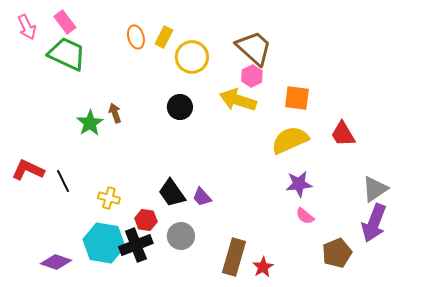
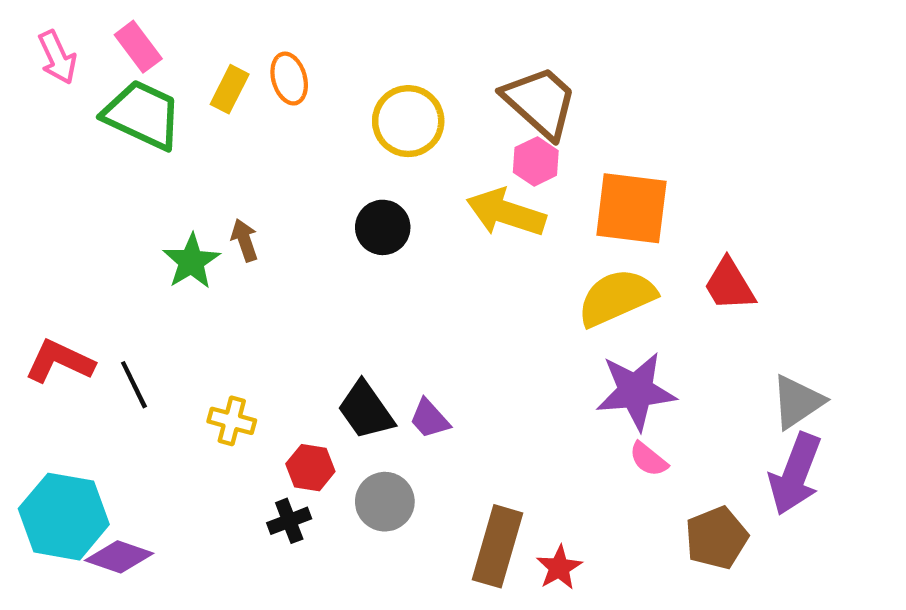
yellow rectangle: (164, 37) -> (230, 89), moved
orange square: (297, 98) -> (631, 208), size x1.4
purple star: (299, 184) -> (636, 391), size x1.4
cyan hexagon: (104, 243) -> (64, 517), moved
black cross: (136, 245) -> (289, 521), size x0.6

